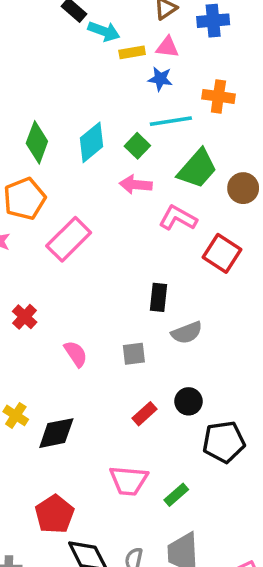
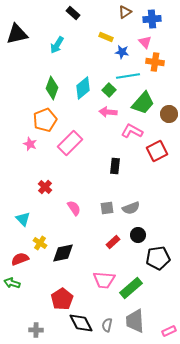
cyan arrow: (104, 31) -> (57, 45), moved, turned 102
pink triangle: (167, 47) -> (145, 42), moved, turned 40
yellow rectangle: (132, 52) -> (106, 37), turned 32
red square: (222, 253) -> (157, 151), turned 30
black rectangle: (159, 297) -> (115, 166), moved
gray semicircle: (187, 333) -> (131, 208), moved
green rectangle: (176, 495) -> (131, 288), size x1.6

